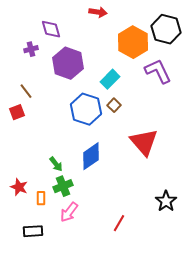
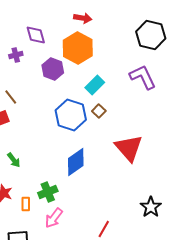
orange hexagon: (133, 42) -> (78, 48), moved
purple hexagon: (68, 63) -> (53, 69), size x0.7
green arrow: (56, 164) -> (14, 160), moved

